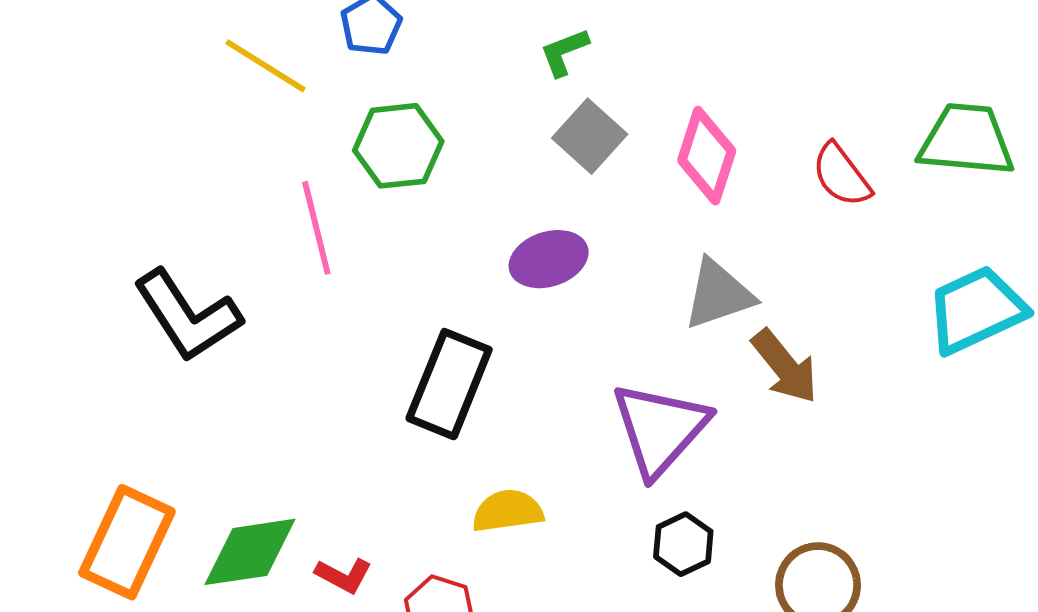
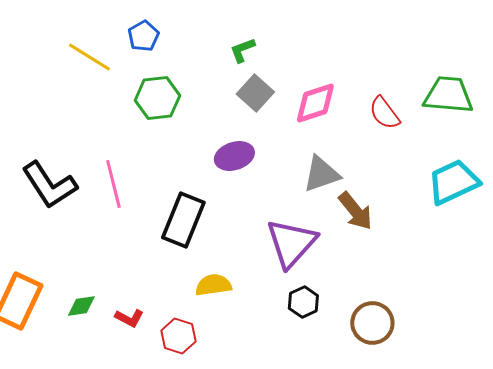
pink diamond: (707, 156) -> (315, 103), turned 54
pink line: (316, 228) -> (113, 184), moved
green diamond: (250, 552) -> (81, 306), size x0.6

